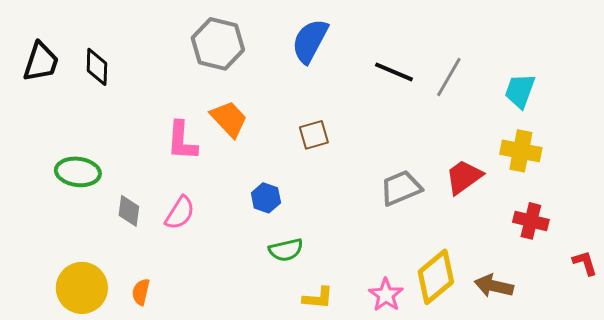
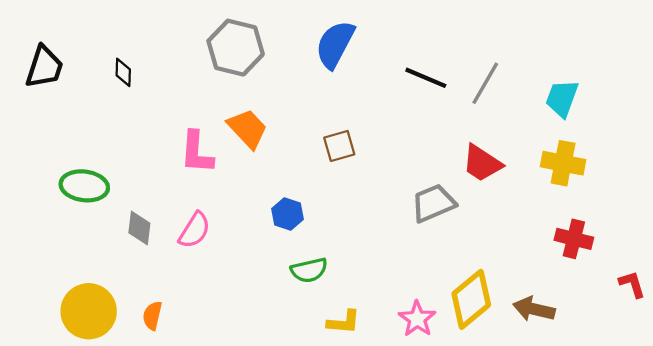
black diamond: (97, 67) -> (123, 72), moved, size x0.7
red trapezoid: (464, 177) -> (482, 163), moved, turned -111

